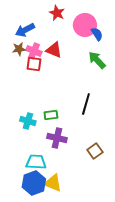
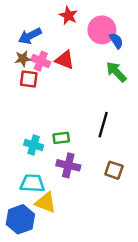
red square: (34, 64) -> (29, 79), moved
brown square: (95, 151) -> (114, 170), moved, turned -35
cyan trapezoid: (36, 162) -> (32, 183), moved
blue hexagon: (34, 183) -> (20, 219), moved
yellow triangle: (53, 183) -> (46, 203), moved

